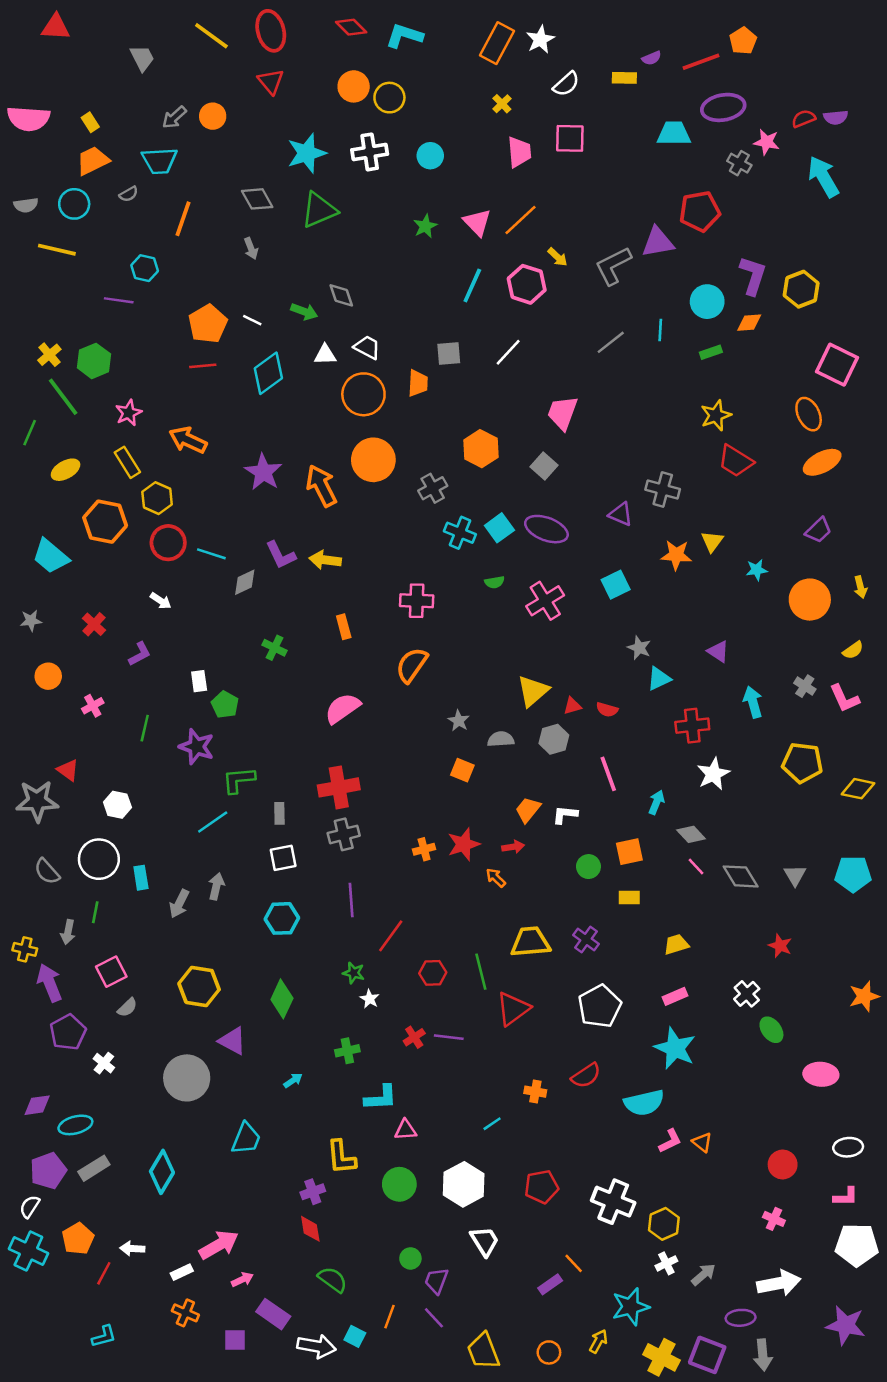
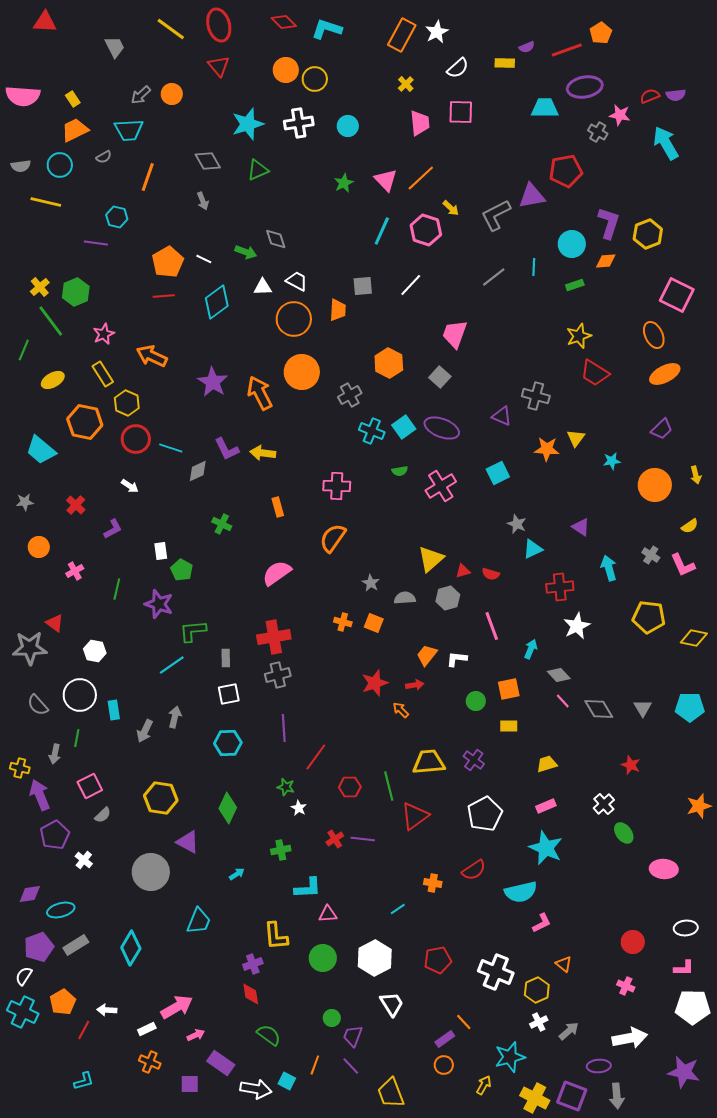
green triangle: (319, 210) -> (258, 170), size x0.7
orange cross: (424, 849) -> (343, 622), moved, turned 30
orange triangle: (702, 1142) -> (564, 964), moved
orange circle: (549, 1352) -> (444, 1065), moved

